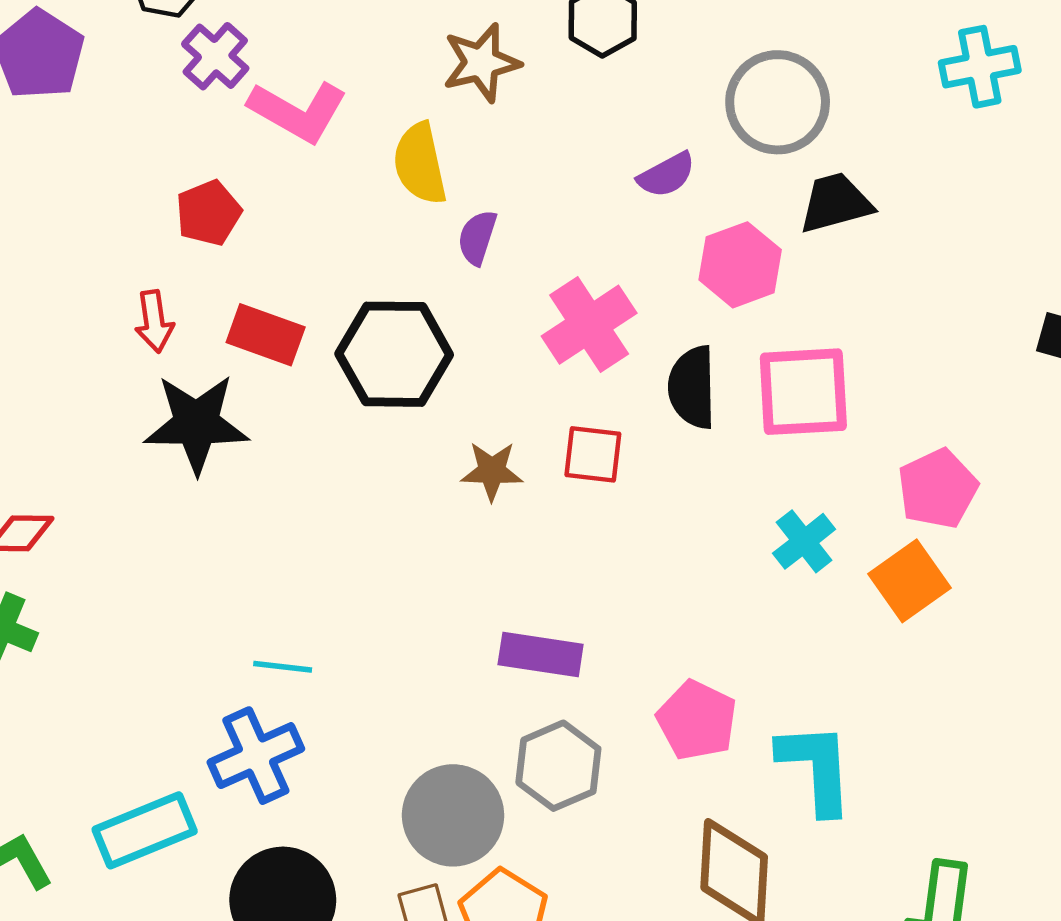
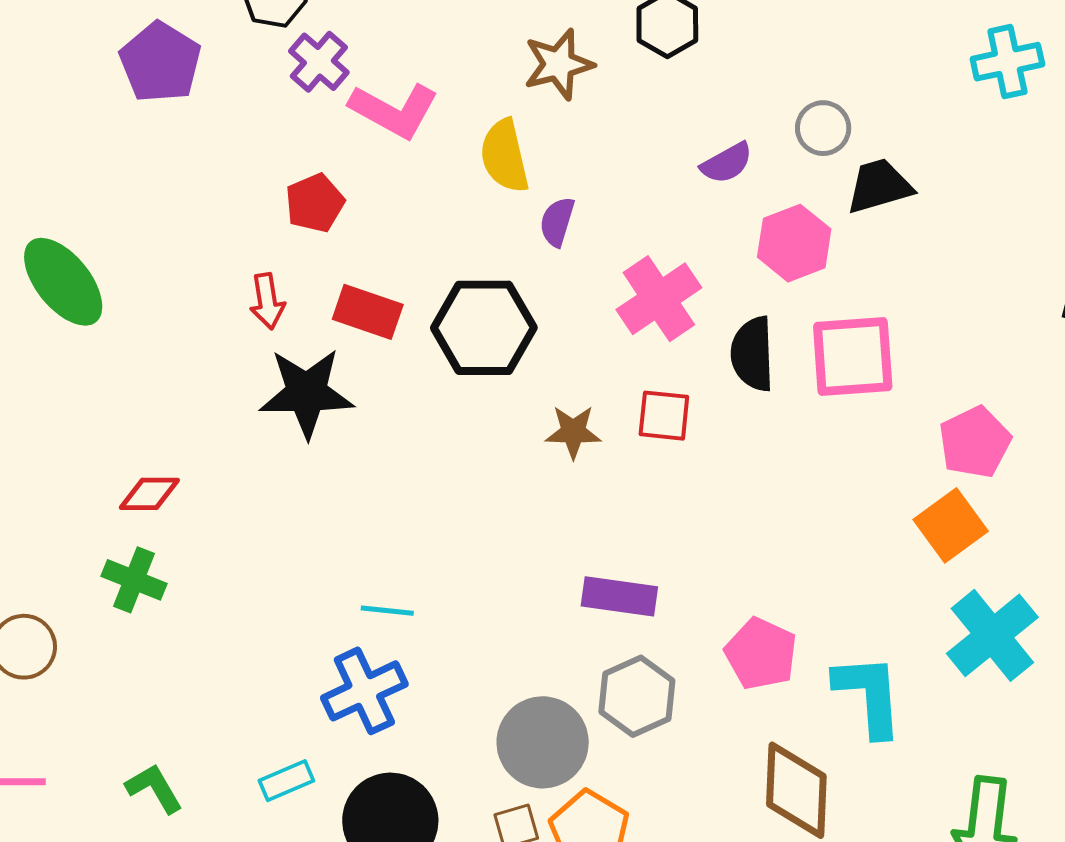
gray circle: (778, 102) -> (823, 128), moved, size x0.6
cyan cross: (804, 541) -> (992, 635), moved, size x1.6
cyan rectangle: (145, 830) -> (286, 781), moved, size x0.6

